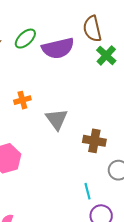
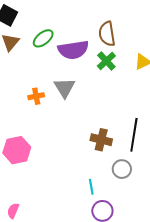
green cross: (106, 55) -> (106, 61), moved
gray triangle: (57, 119) -> (65, 88), moved

